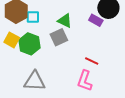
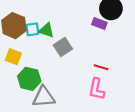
green triangle: (65, 21) -> (46, 30), moved
green hexagon: (30, 44) -> (29, 79), moved

